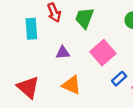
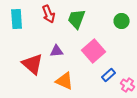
cyan rectangle: (31, 29) -> (17, 19), moved
red triangle: (28, 87) -> (33, 64), moved

